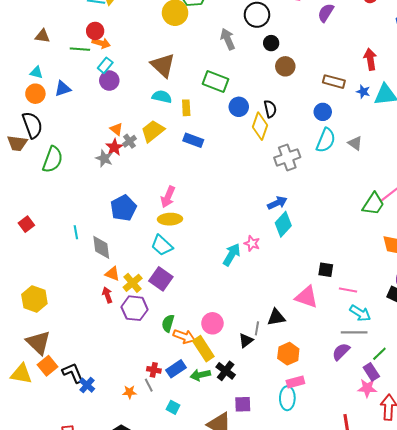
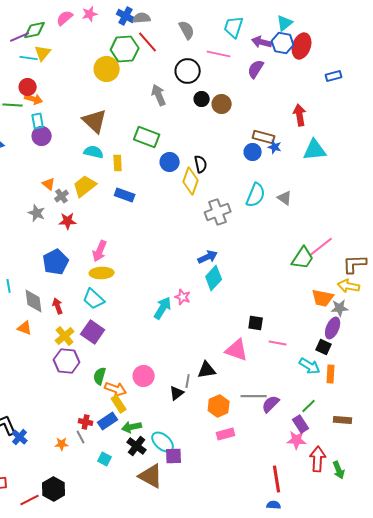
cyan rectangle: (105, 65) -> (38, 121), turned -49
brown circle: (285, 66) -> (222, 104), moved
blue star: (363, 92) -> (275, 147), moved
blue circle: (323, 112) -> (253, 152), moved
red star: (114, 147) -> (68, 221), moved, turned 30
orange triangle: (112, 274) -> (25, 328), moved
red arrow: (107, 295) -> (58, 306), moved
cyan arrow: (360, 313) -> (310, 366), moved
gray line: (354, 332) -> (254, 396), moved
yellow rectangle: (203, 349) -> (119, 404), moved, size x0.7
black cross: (226, 371) -> (137, 446), moved
cyan ellipse: (287, 398) -> (163, 442), moved, turned -50

